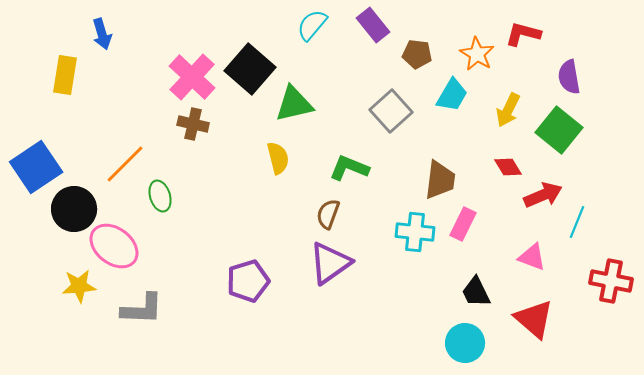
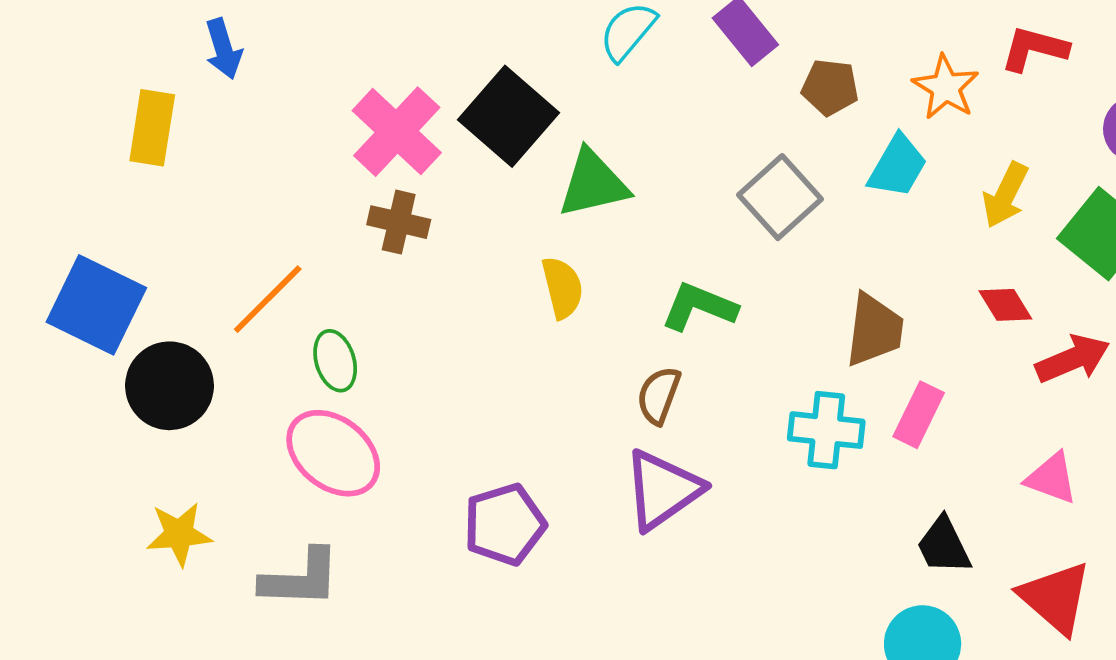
blue square: (36, 167) -> (96, 305), turned -30
pink ellipse: (114, 246) -> (333, 453), moved

